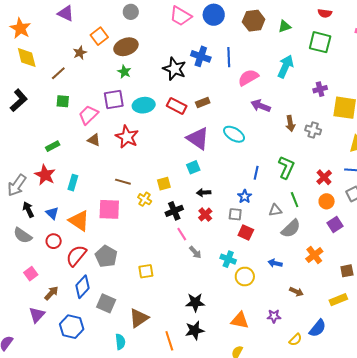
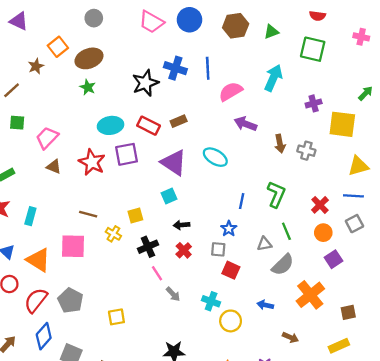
black star: (174, 69) -> (145, 83), turned 30
purple square: (114, 99) -> (127, 154), moved
orange cross: (314, 255) -> (310, 295), size x1.4

